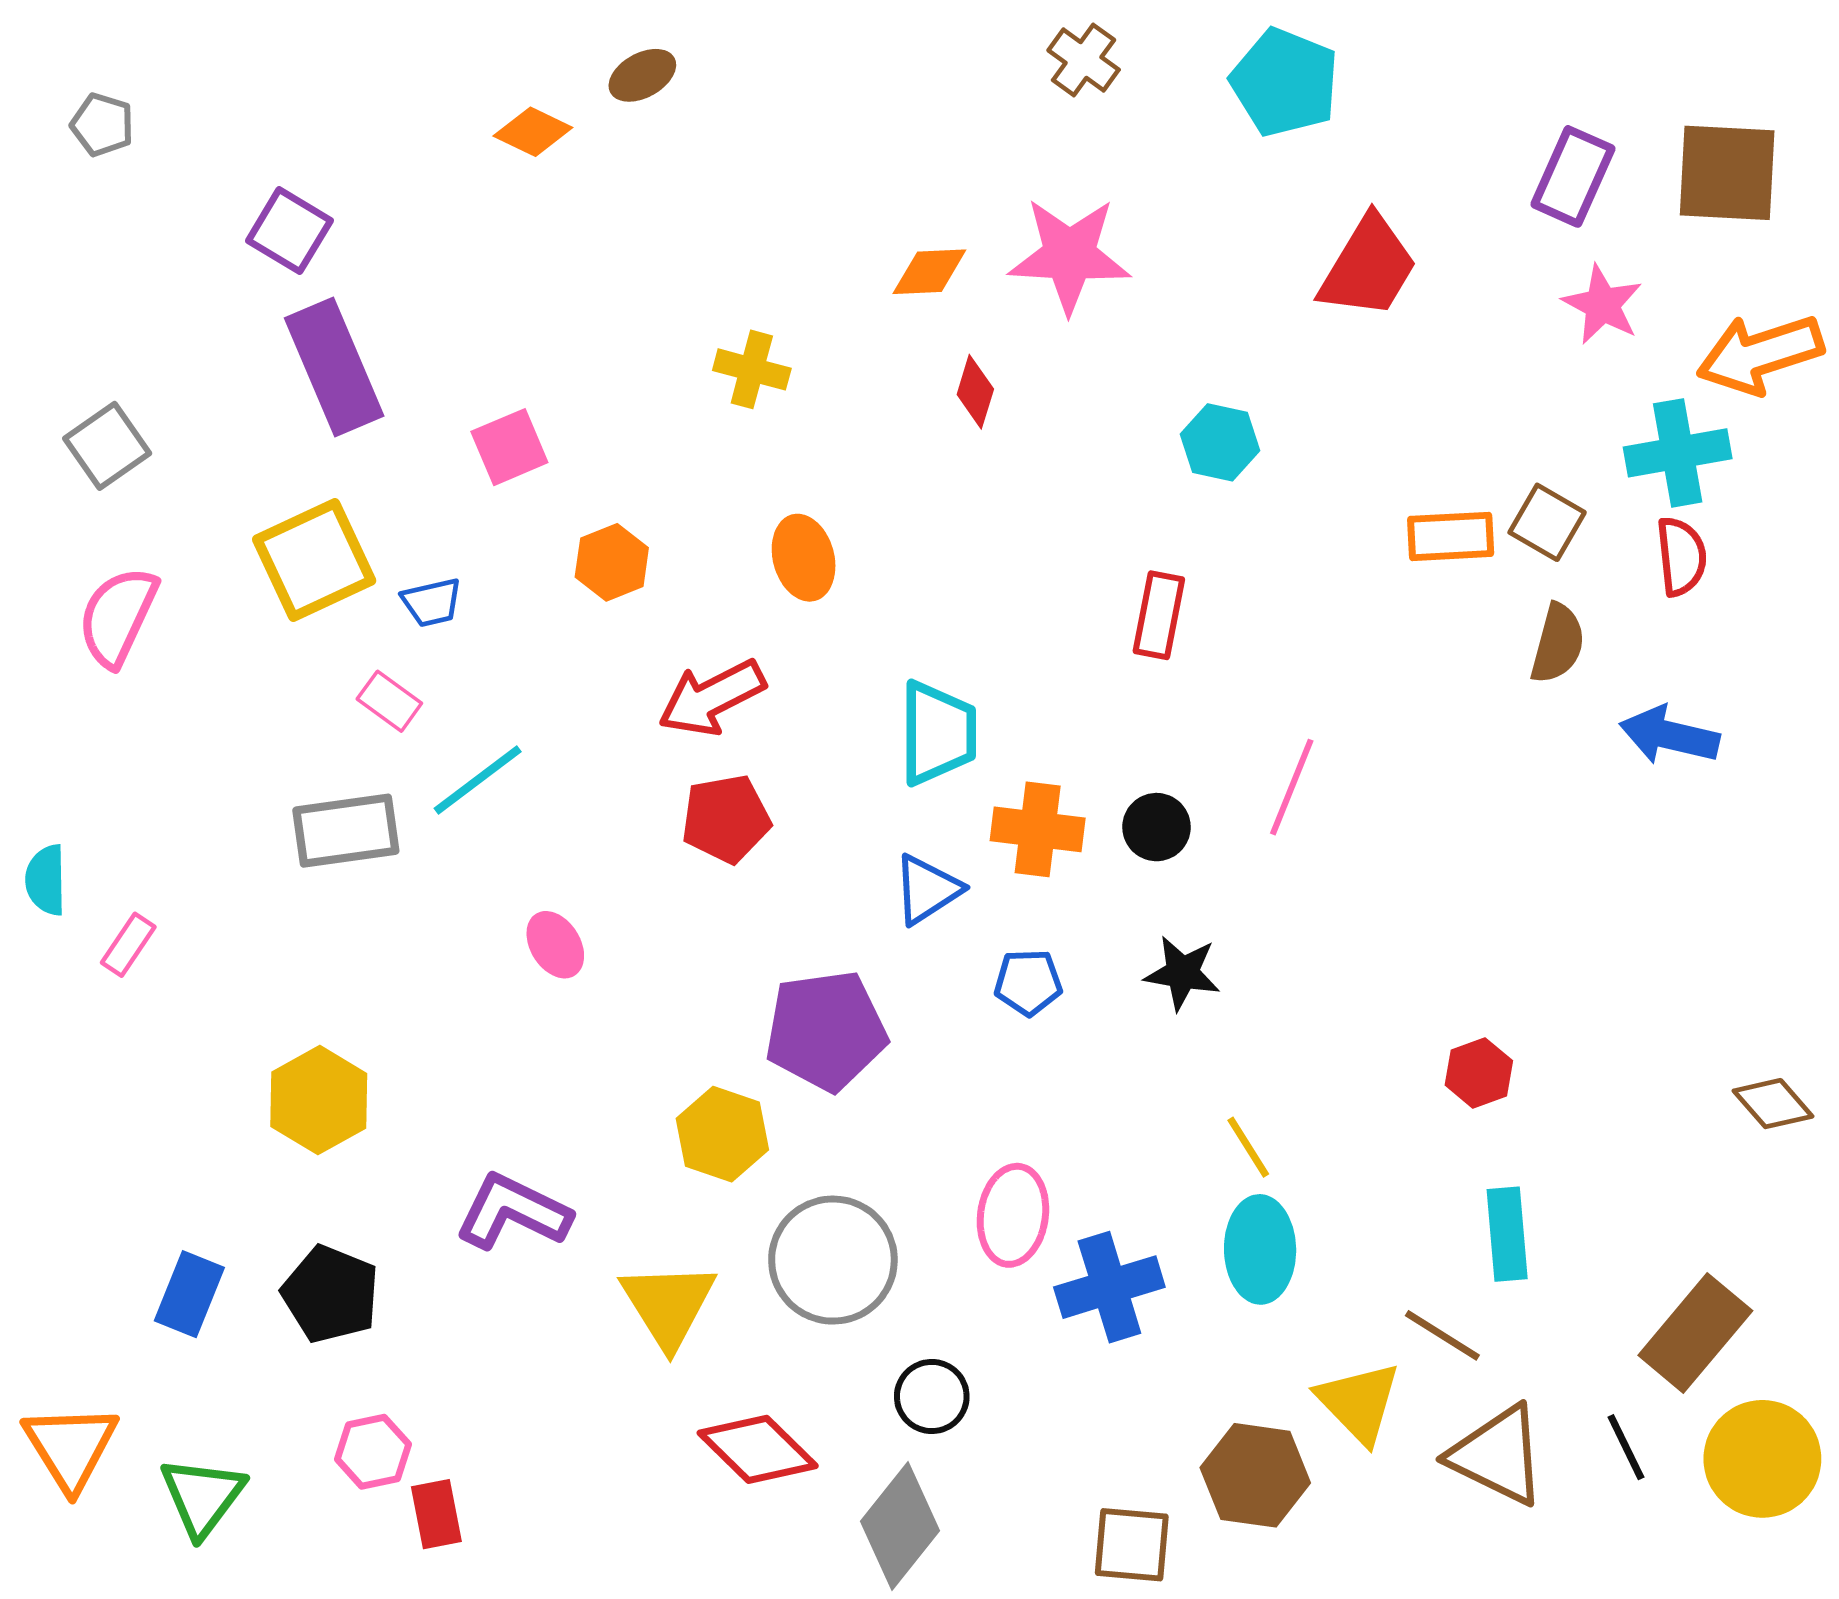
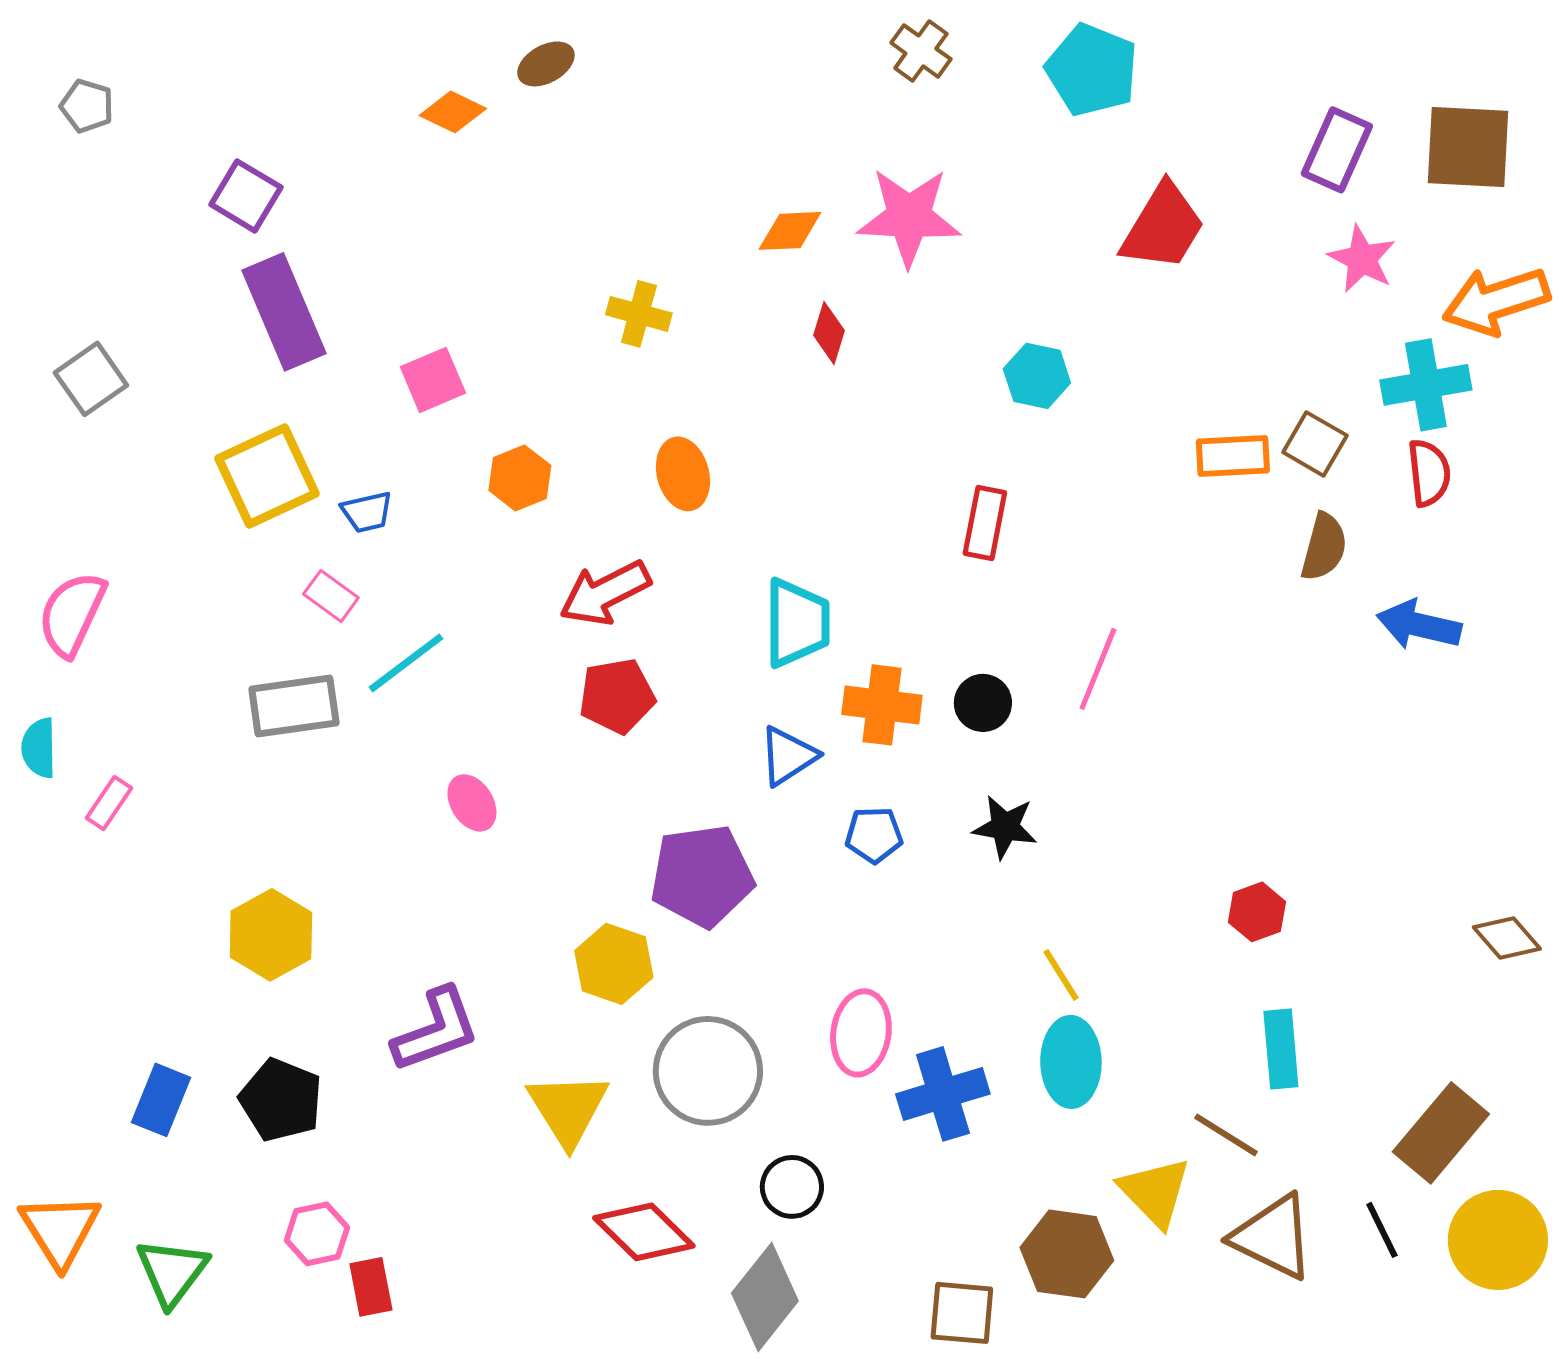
pink semicircle: (118, 616) -> (72, 614), moved
purple L-shape: (513, 1212) -> (436, 1030), turned 134

